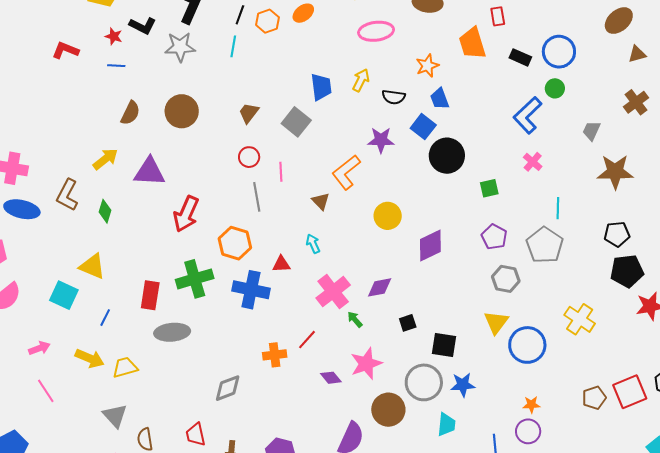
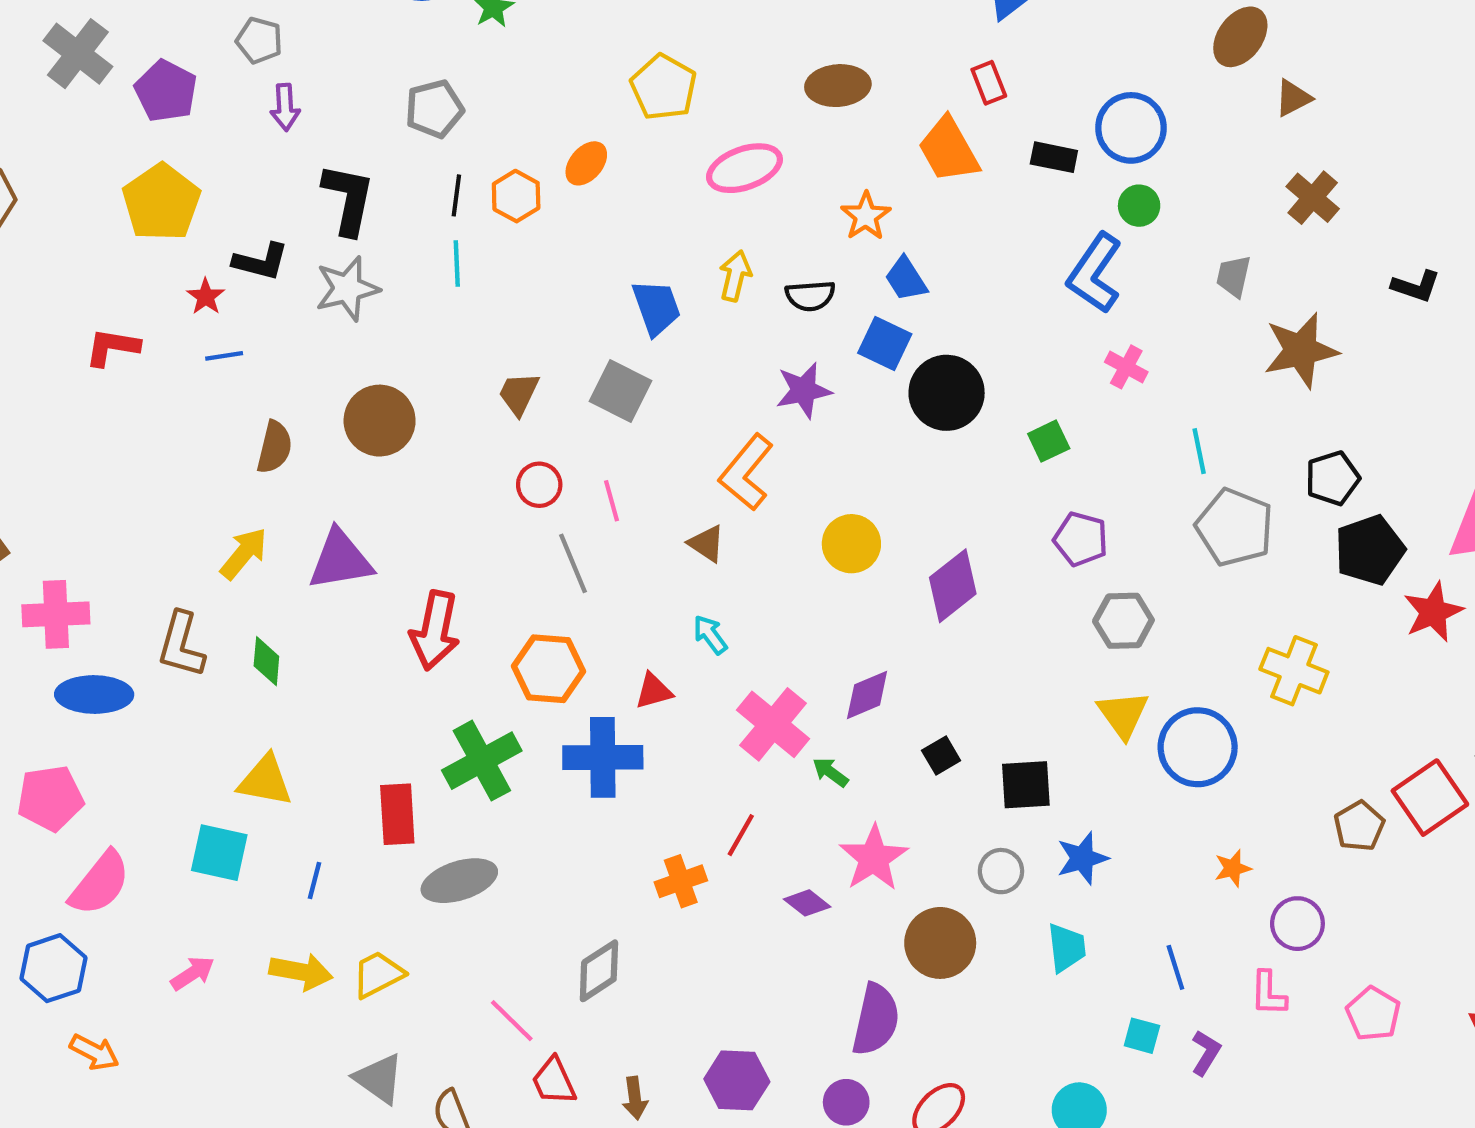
red star: (114, 36) -> (206, 297), turned 30
gray pentagon: (545, 245) -> (1235, 527), moved
gray circle: (424, 382) -> (1001, 871), size x0.6
pink line: (46, 391) -> (512, 1021), moved
purple circle: (528, 431) -> (1297, 924), moved

